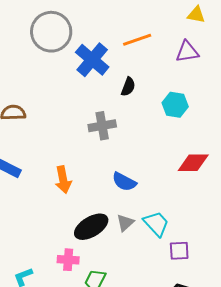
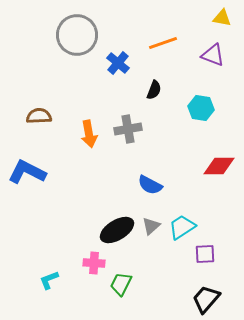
purple triangle: (187, 52) -> (213, 55), turned 30
blue cross: (92, 60) -> (118, 63), size x0.7
orange arrow: (63, 180) -> (89, 134), moved
cyan trapezoid: (156, 224) -> (182, 227), turned -80

